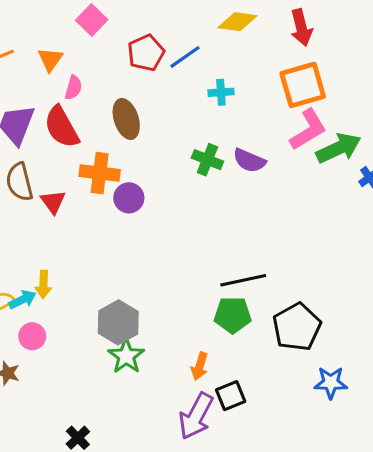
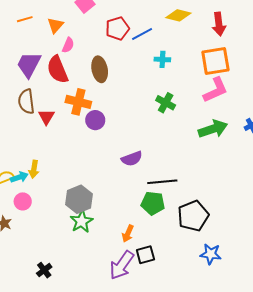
green arrow: (339, 148) -> (213, 129), moved
green cross: (207, 160) -> (166, 103), moved
purple semicircle: (249, 161) -> (132, 159), moved, turned -50

